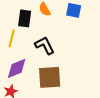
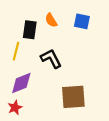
brown square: (50, 77) -> (73, 97), moved

